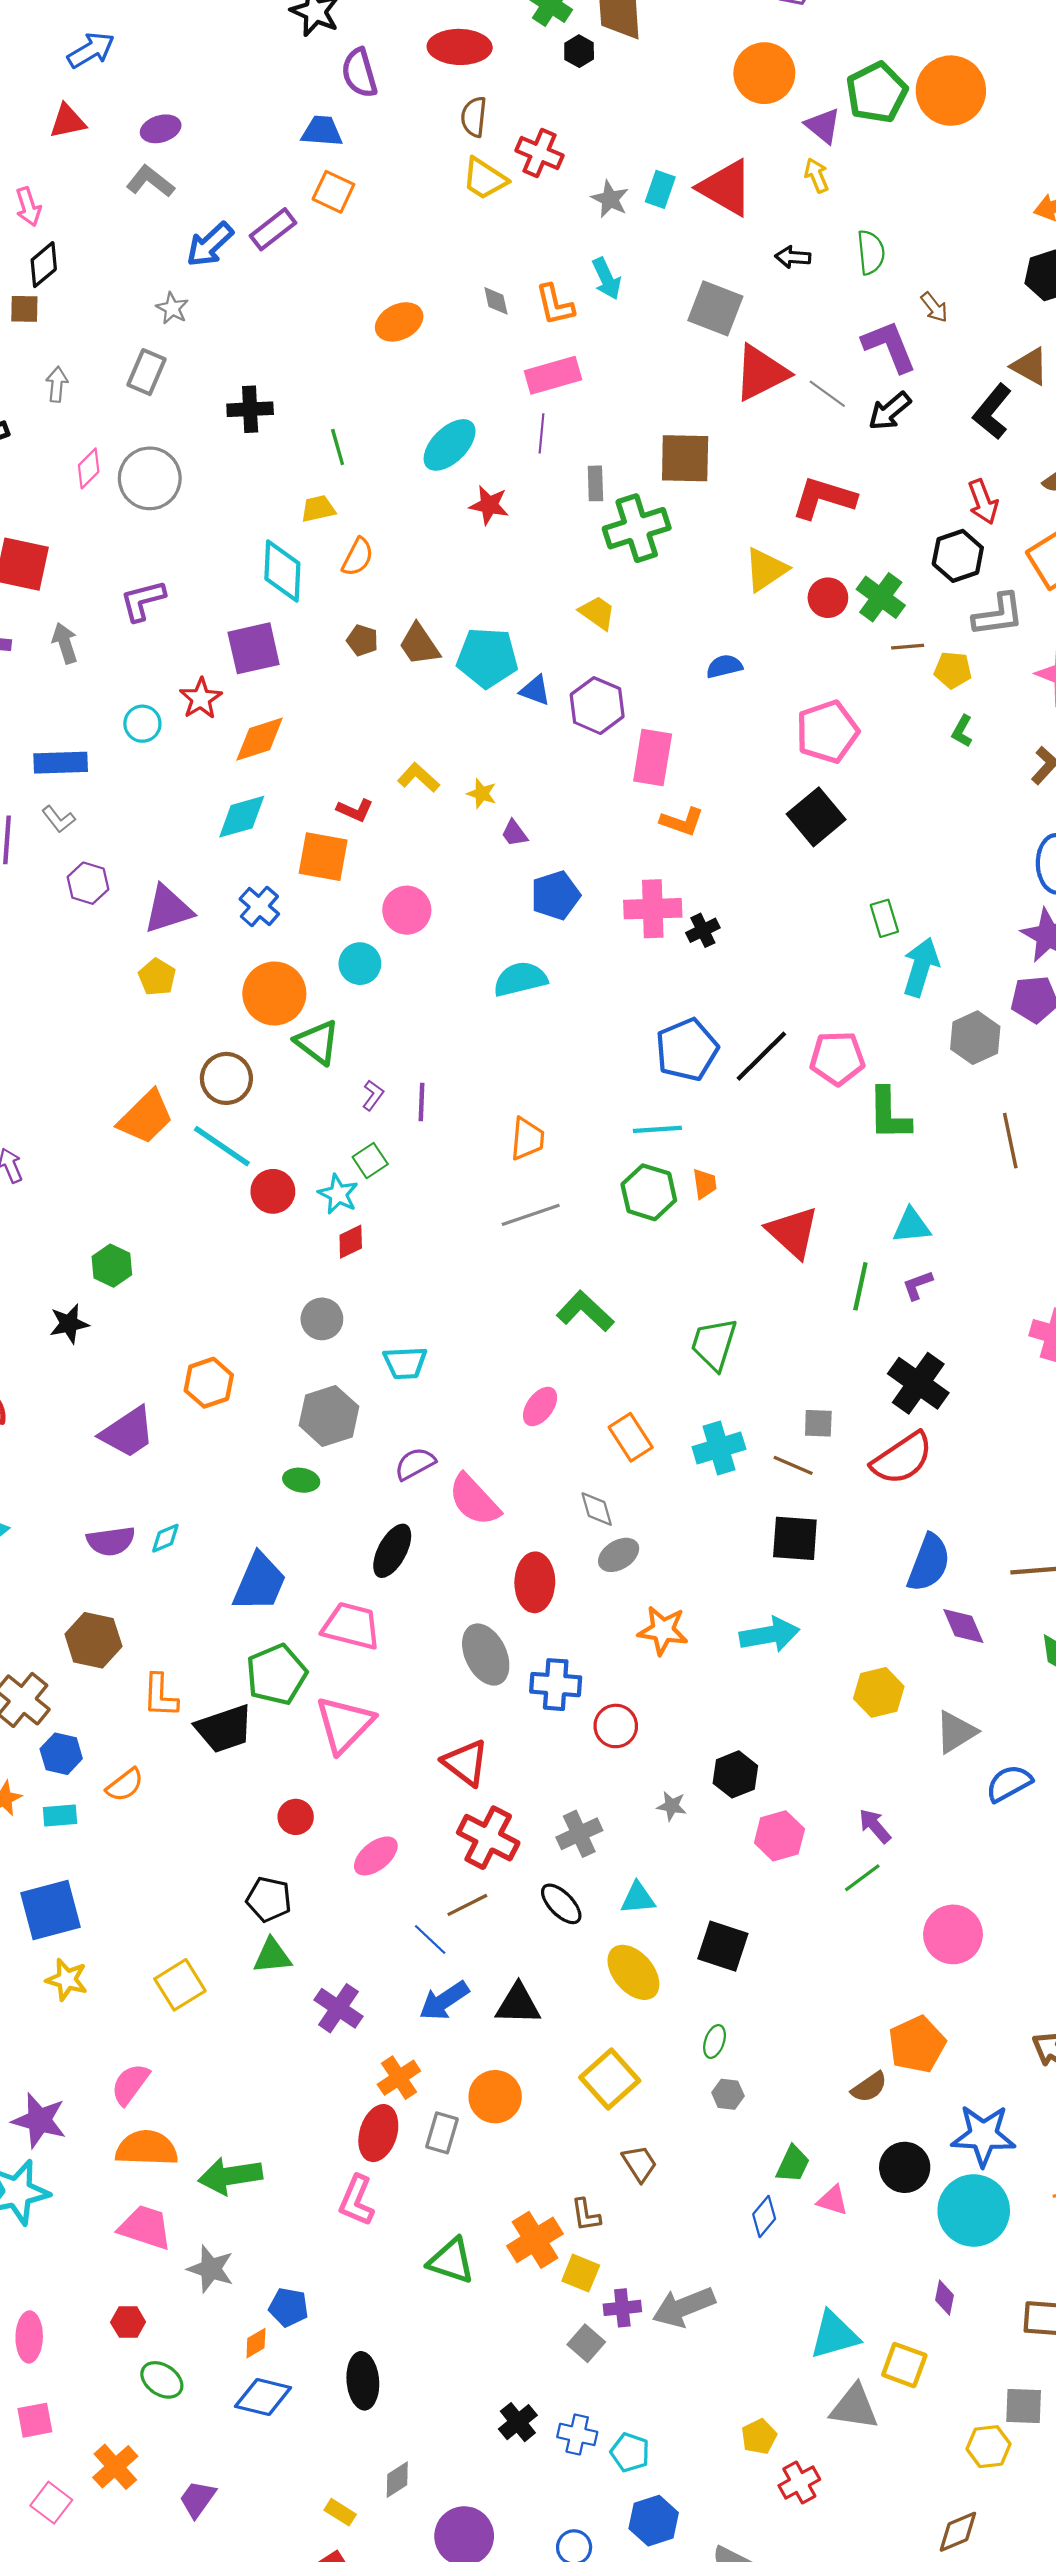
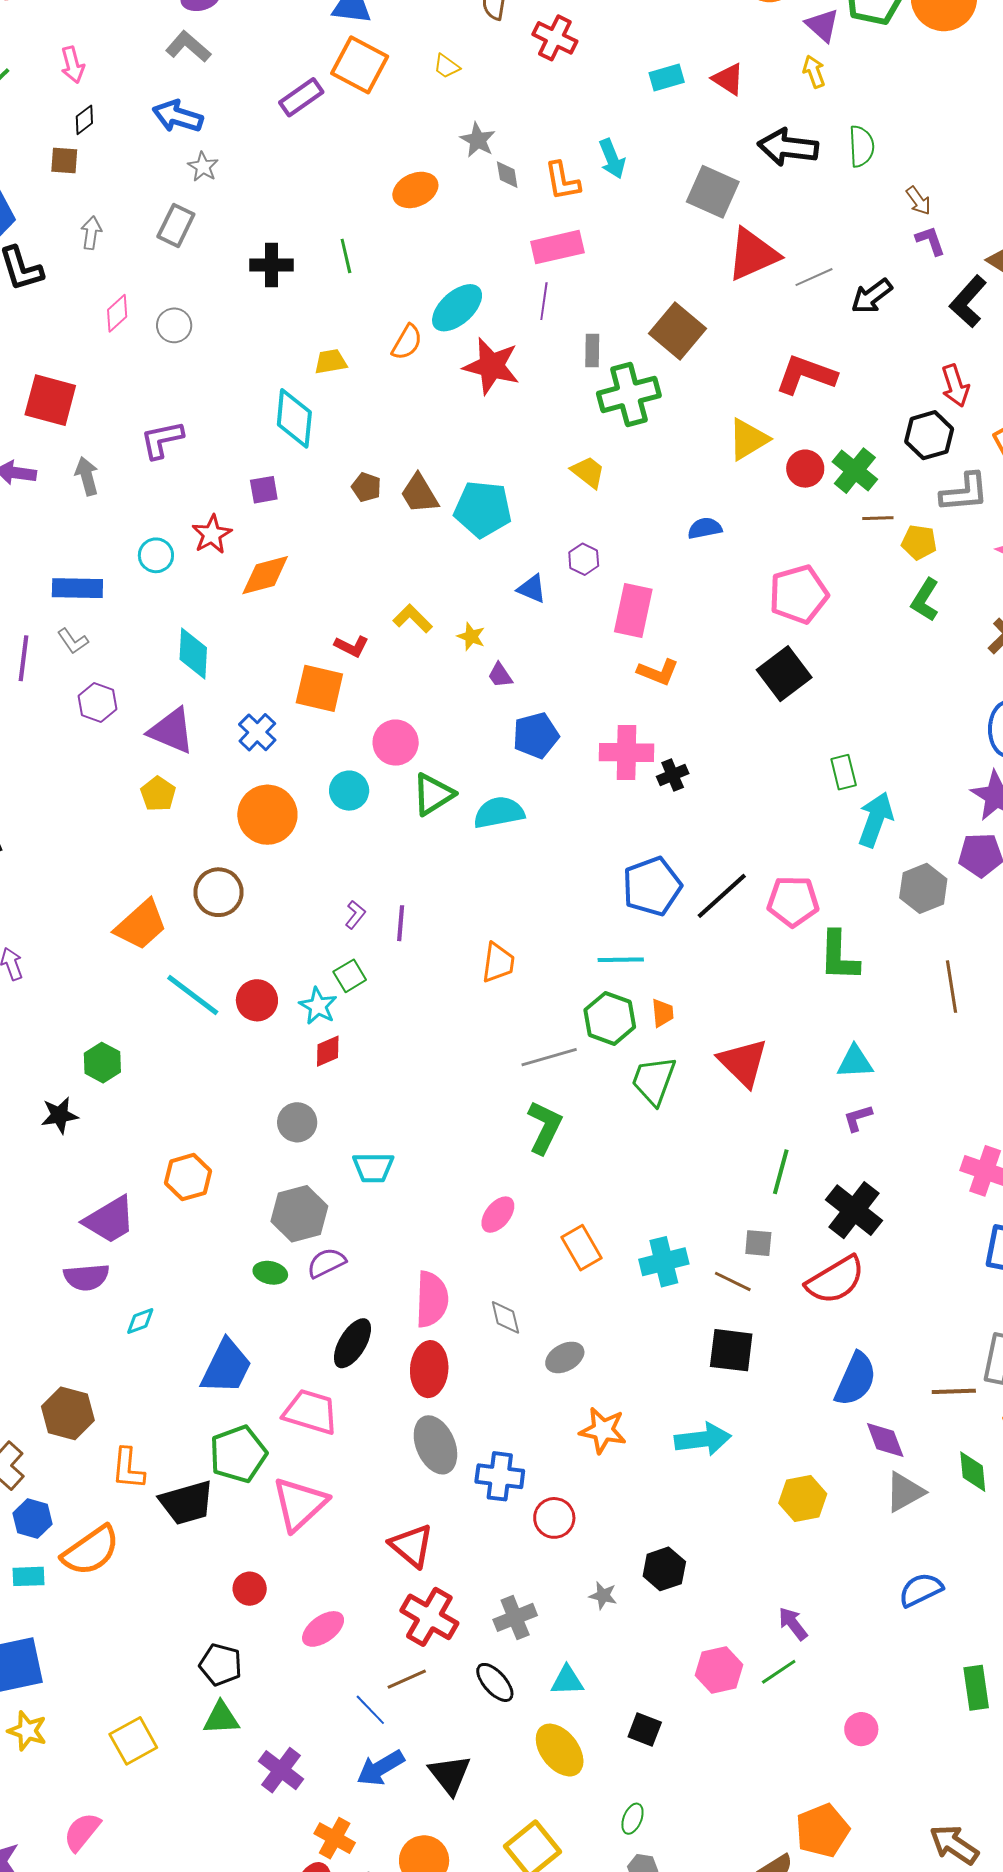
yellow trapezoid: (485, 179) -> (447, 66), moved, size x0.6
red triangle: (726, 188) -> (728, 79), size x0.6
cyan rectangle: (660, 189) -> (667, 78), turned 52
orange square: (333, 192) -> (360, 65), size x1.4
gray star: (610, 199) -> (478, 140), moved
blue arrow: (210, 245) -> (178, 116), moved, turned 57
black arrow: (793, 257) -> (788, 147), size x1.8
black diamond: (44, 265) -> (84, 120), size x0.7
purple L-shape: (889, 346) -> (930, 241), moved, size x0.6
gray line: (827, 394) -> (814, 277), turned -63
green line: (338, 447) -> (346, 256), moved
brown square: (685, 458) -> (678, 331), turned 36
gray circle: (150, 478) -> (174, 325), size x0.6
red star: (489, 505) -> (491, 366), size x1.5
orange semicircle: (358, 557) -> (407, 342), moved
purple square: (254, 648) -> (264, 490), size x0.6
blue triangle: (535, 690) -> (532, 589), moved
purple hexagon: (597, 706) -> (584, 559), size x0.6
green L-shape: (962, 731) -> (925, 600), size x1.4
cyan diamond: (242, 817) -> (193, 654), moved, turned -74
purple triangle: (168, 909) -> (171, 731), turned 38
green triangle: (317, 1042) -> (433, 794), moved, turned 48
cyan line: (222, 1146) -> (193, 995), moved
gray line: (531, 1215) -> (549, 1057), moved
green line: (860, 1286) -> (781, 1172), moved
green L-shape: (585, 1311) -> (545, 1127), turned 70
green trapezoid: (714, 1344) -> (654, 1081), moved
purple semicircle: (415, 1464) -> (326, 1263), moved
pink semicircle: (474, 1500) -> (432, 1299), turned -138
gray diamond: (597, 1509) -> (505, 1317), moved
purple semicircle: (111, 1541) -> (86, 1277), moved
red ellipse: (535, 1582) -> (429, 1369), moved
gray triangle: (956, 1732) -> (905, 1492), moved
orange semicircle: (125, 1785) -> (91, 1551), size x1.6
pink hexagon: (779, 1836) -> (719, 1670), moved
pink circle: (953, 1934) -> (861, 1729), size x0.6
black square: (723, 1946) -> (645, 1730), size x0.7
black triangle: (518, 2004) -> (450, 1775), turned 48
orange cross: (399, 2078) -> (335, 1838), turned -30

